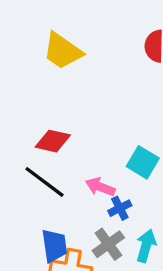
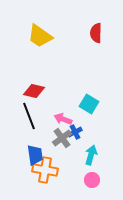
black line: (45, 182) -> (29, 116), turned 32
gray cross: (108, 244) -> (62, 138), moved

